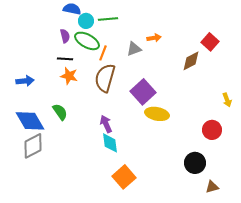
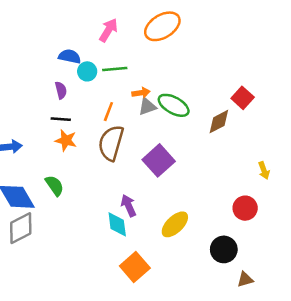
orange arrow: (154, 38) -> (141, 93), moved
green ellipse: (87, 41) -> (174, 105), moved
yellow ellipse: (157, 114) -> (175, 224), moved, turned -55
purple arrow: (106, 124) -> (129, 206), moved

